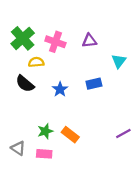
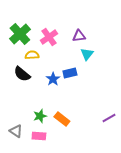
pink cross: (55, 42) -> (49, 37), turned 36
cyan triangle: (119, 61) -> (87, 54), moved
blue rectangle: (94, 84) -> (70, 73), moved

